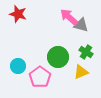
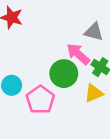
pink arrow: (69, 17) -> (78, 54), moved

